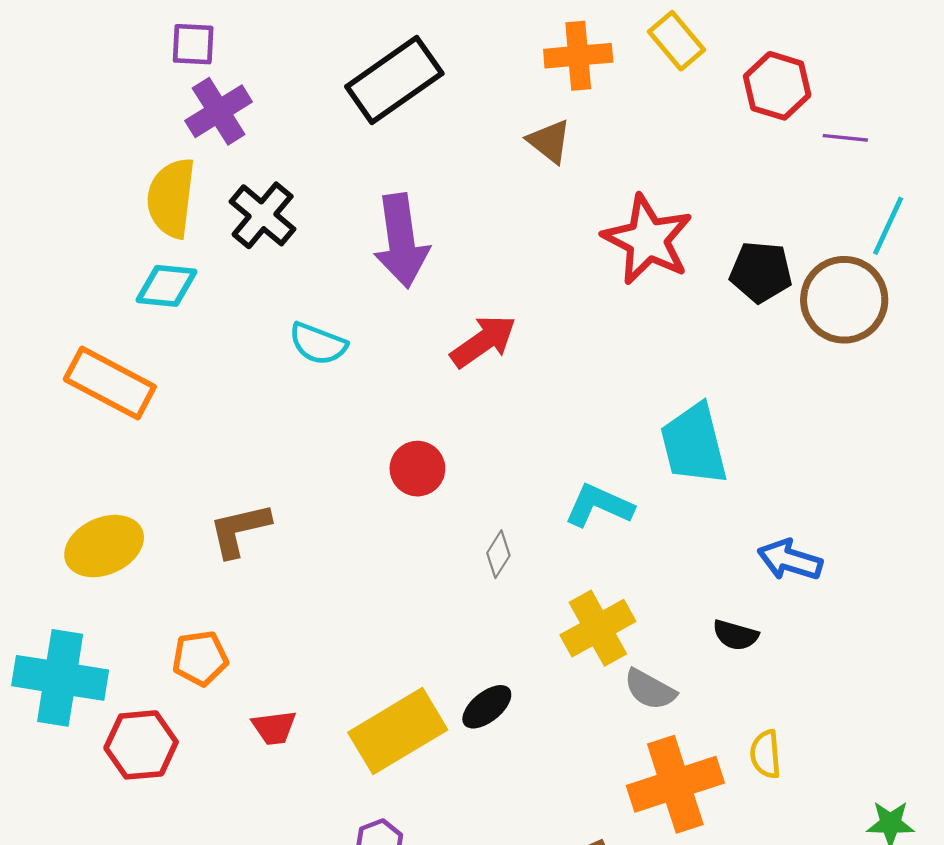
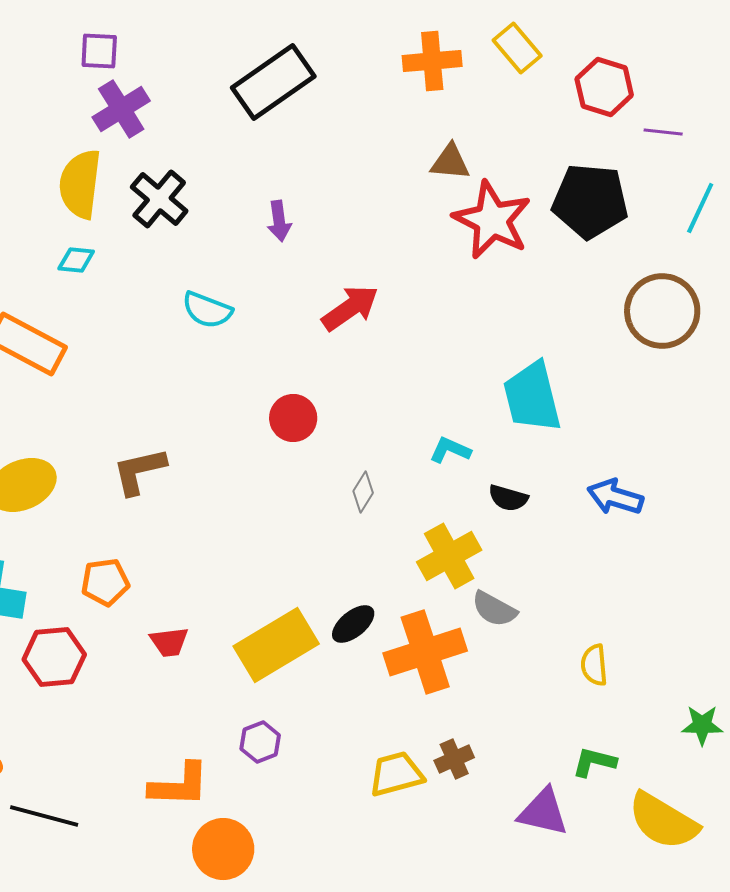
brown triangle: (549, 141) -> (450, 162), moved, turned -33
purple arrow: (401, 241) -> (279, 221), size x0.5
black pentagon: (761, 272) -> (590, 201), moved, size x1.4
cyan diamond: (167, 286) -> (76, 260), size x0.7
brown circle: (844, 300) -> (662, 311), moved
cyan L-shape: (599, 506) -> (450, 450), size x0.7
black semicircle: (735, 635) -> (508, 498), moved
orange cross: (675, 784) -> (425, 652), moved

